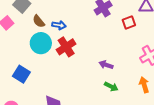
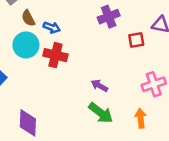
red cross: (66, 47) -> (55, 55), turned 36
green arrow: (111, 87) -> (101, 113), size x1.5

